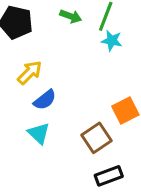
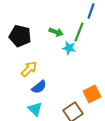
cyan star: (112, 41) -> (69, 48), moved

